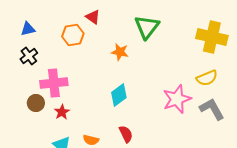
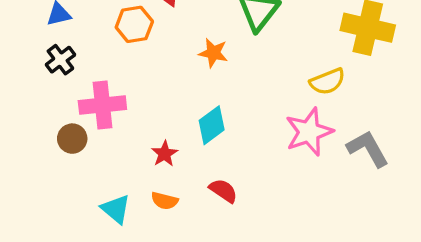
yellow semicircle: (207, 78) -> (327, 81), moved
red star: (62, 112) -> (165, 154), moved
red semicircle: (126, 134) -> (223, 191), turned -30

